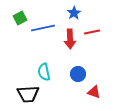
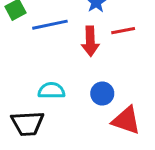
cyan semicircle: (44, 72) -> (51, 91), turned 102
red triangle: (94, 92) -> (126, 120), size x1.5

